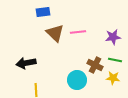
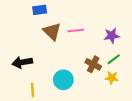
green line: (115, 60) -> (114, 59), turned -48
cyan circle: (77, 80) -> (63, 80), moved

